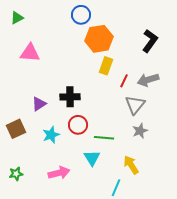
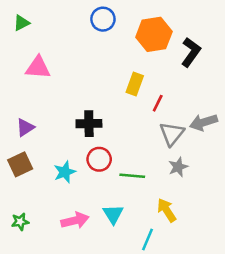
orange hexagon: (99, 39) -> (154, 34), moved
gray arrow: (148, 80) -> (204, 122), moved
purple triangle: (39, 104) -> (25, 127), moved
cyan triangle: (92, 158) -> (113, 214), moved

